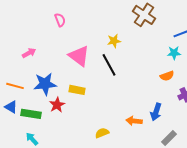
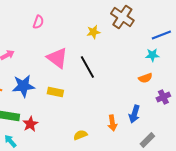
pink semicircle: (60, 20) -> (38, 22), turned 40
yellow star: (114, 41) -> (93, 32), moved
red star: (57, 105) -> (30, 124), moved
orange arrow: (134, 121) -> (112, 123), turned -105

